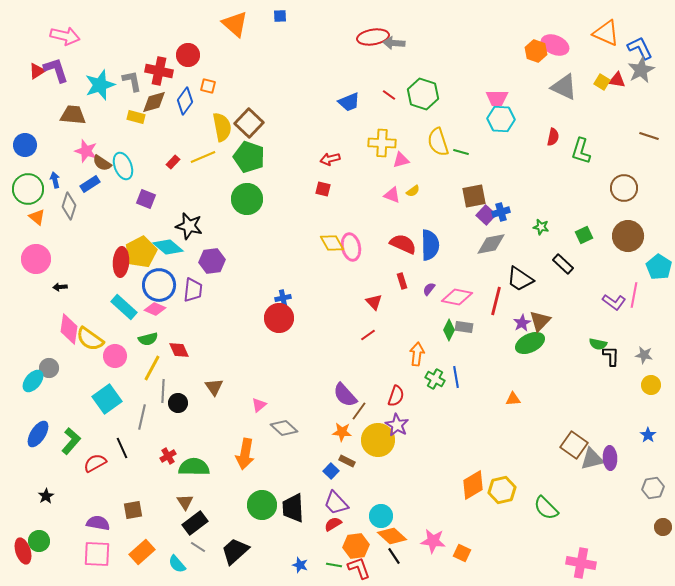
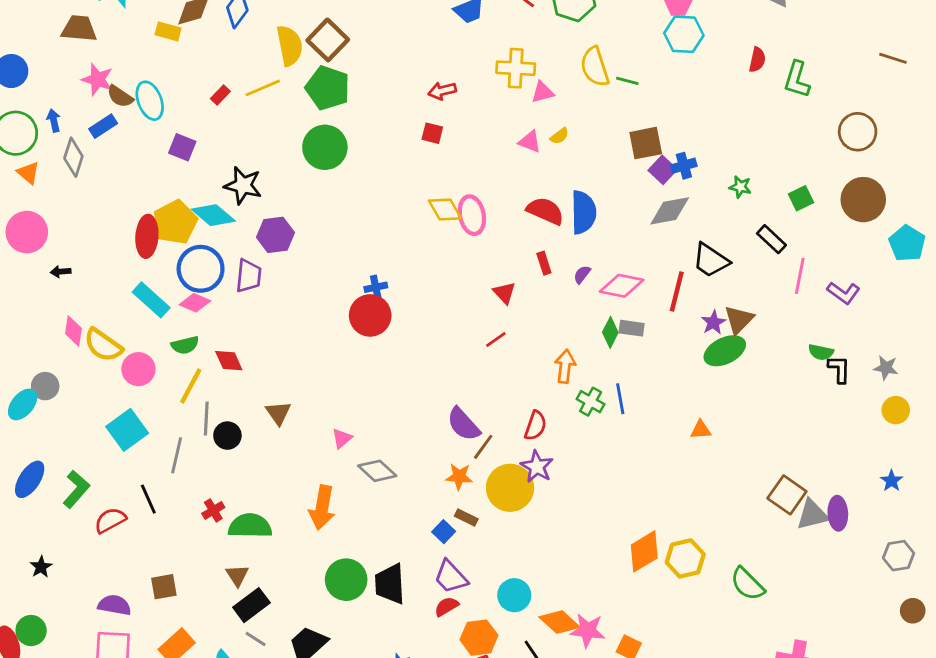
pink line: (634, 295) -> (800, 276), moved
pink diamond: (69, 329) -> (73, 331), size x0.7
orange diamond: (392, 536) -> (559, 622), moved

